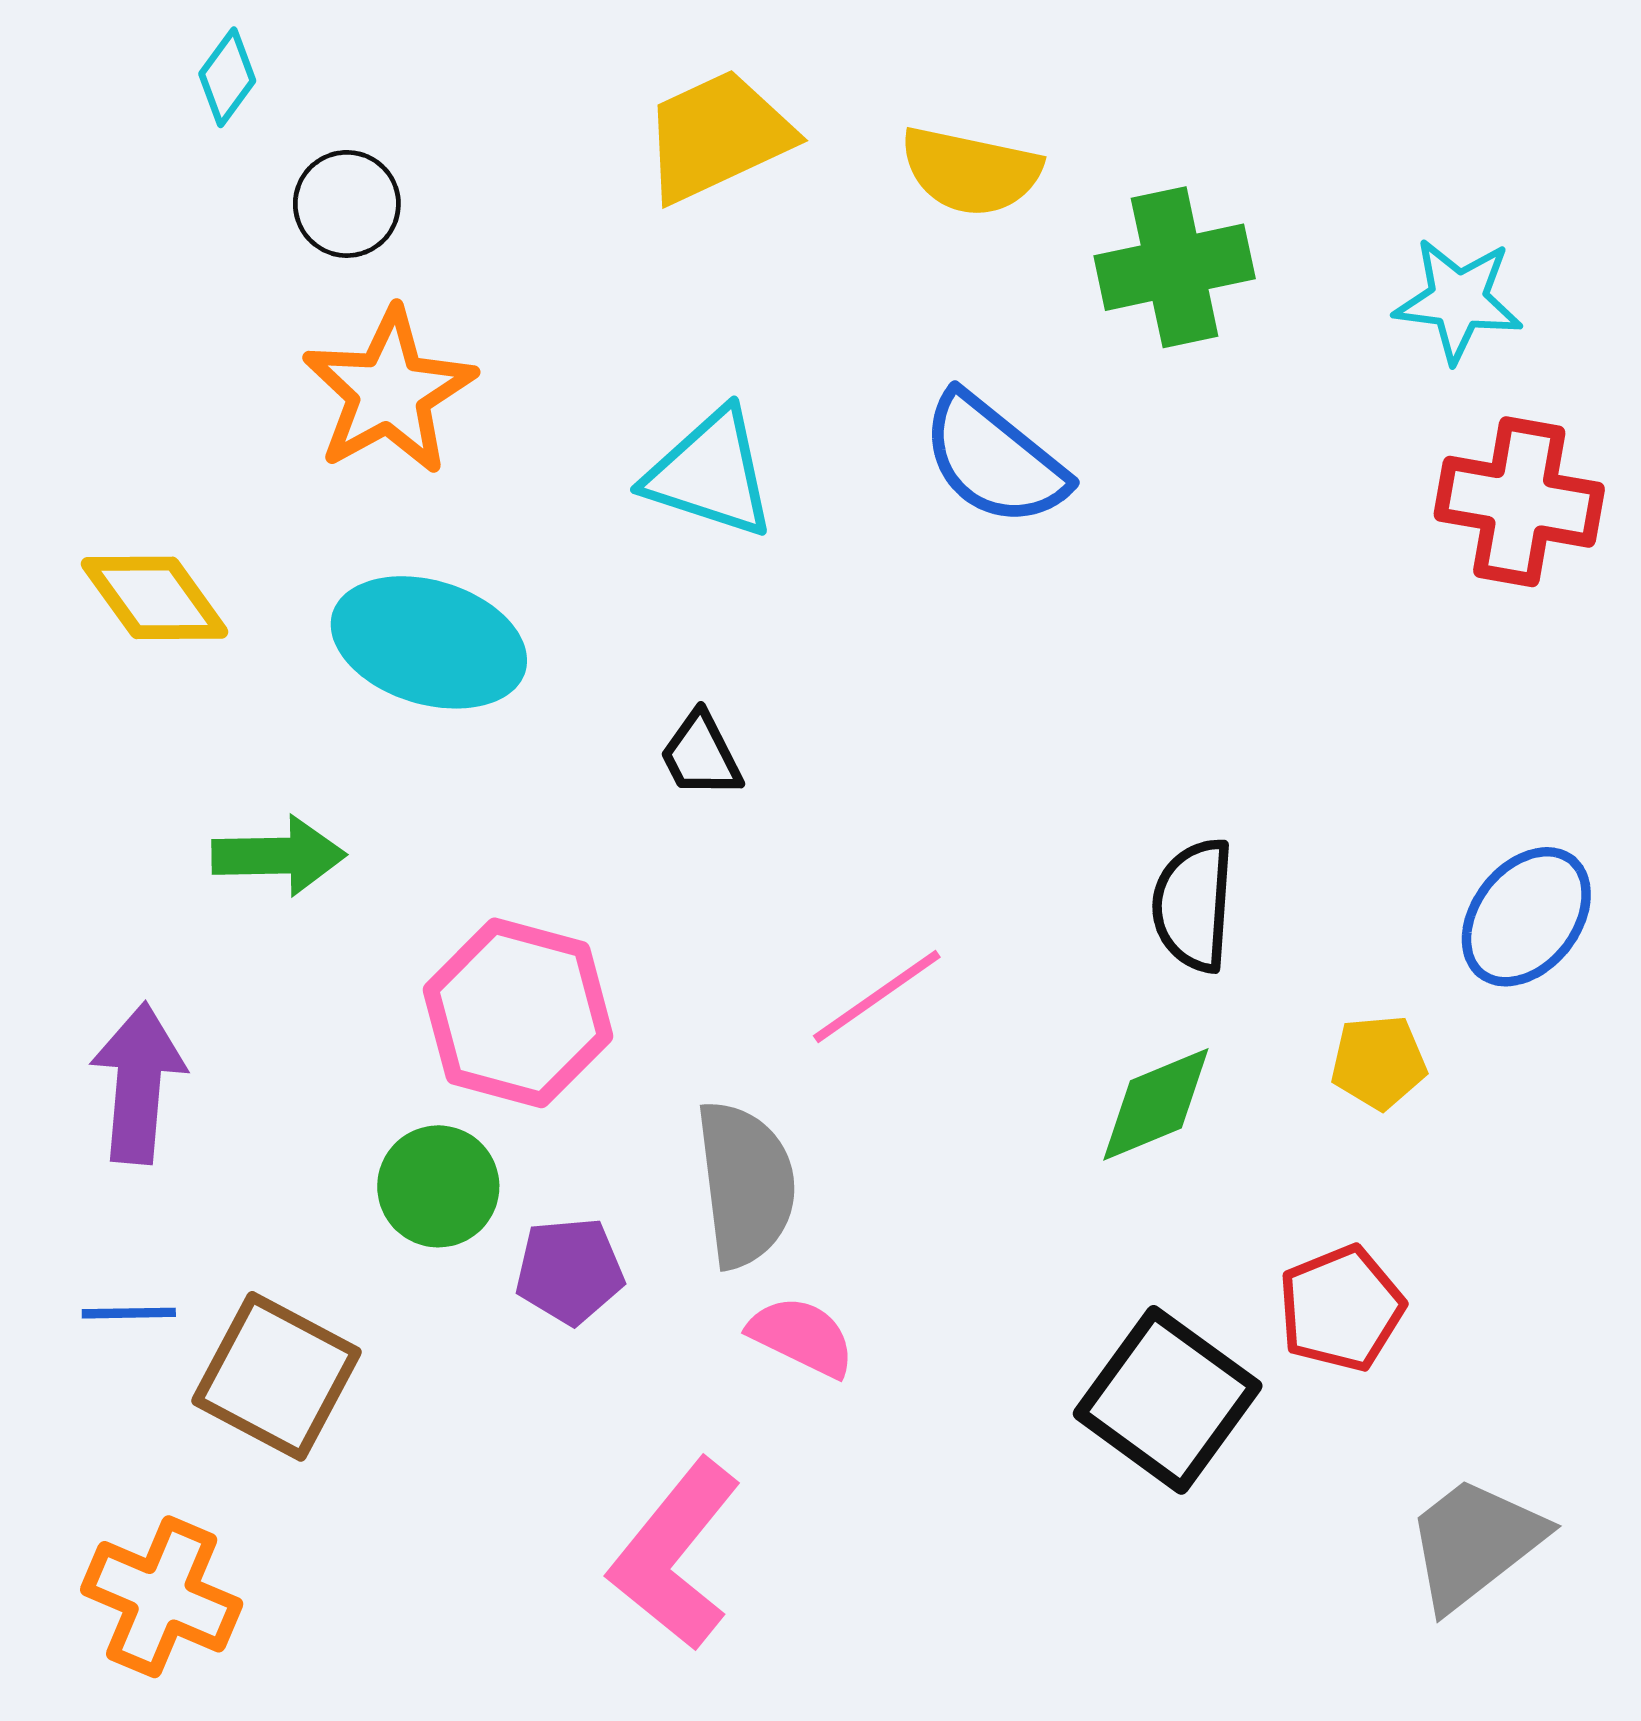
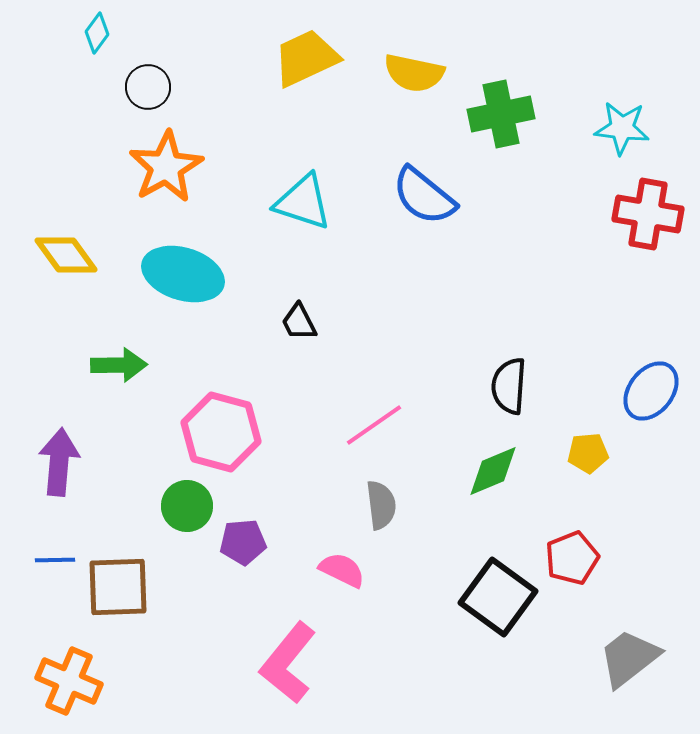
gray semicircle: (745, 1184) -> (381, 505), moved, size x0.7
brown square: (277, 1376) -> (118, 587), turned -30

